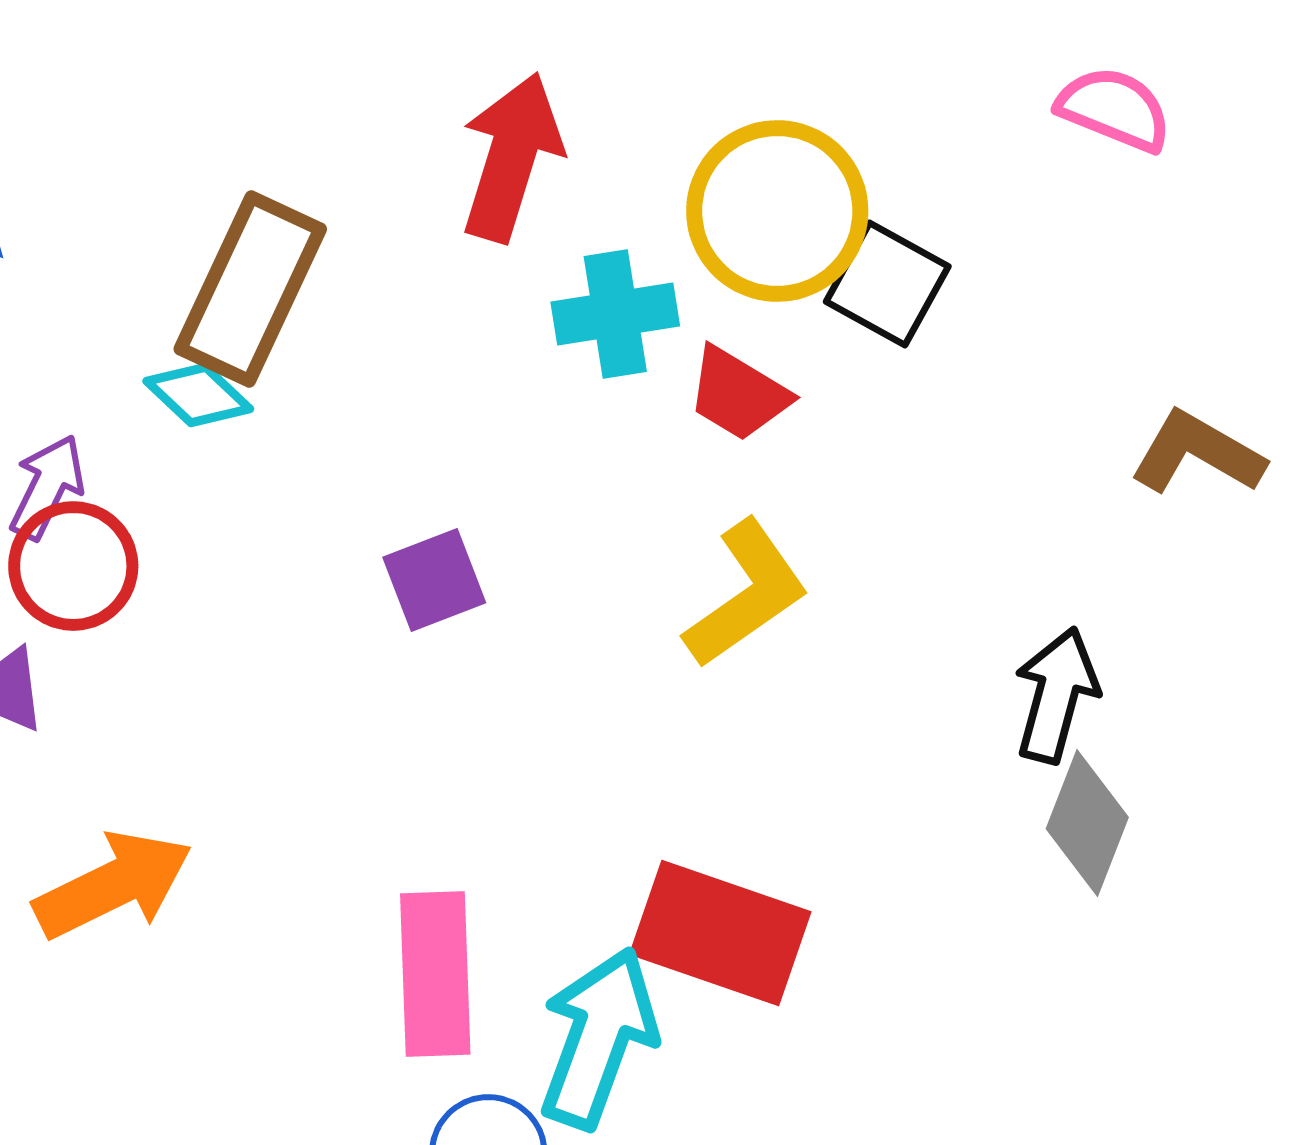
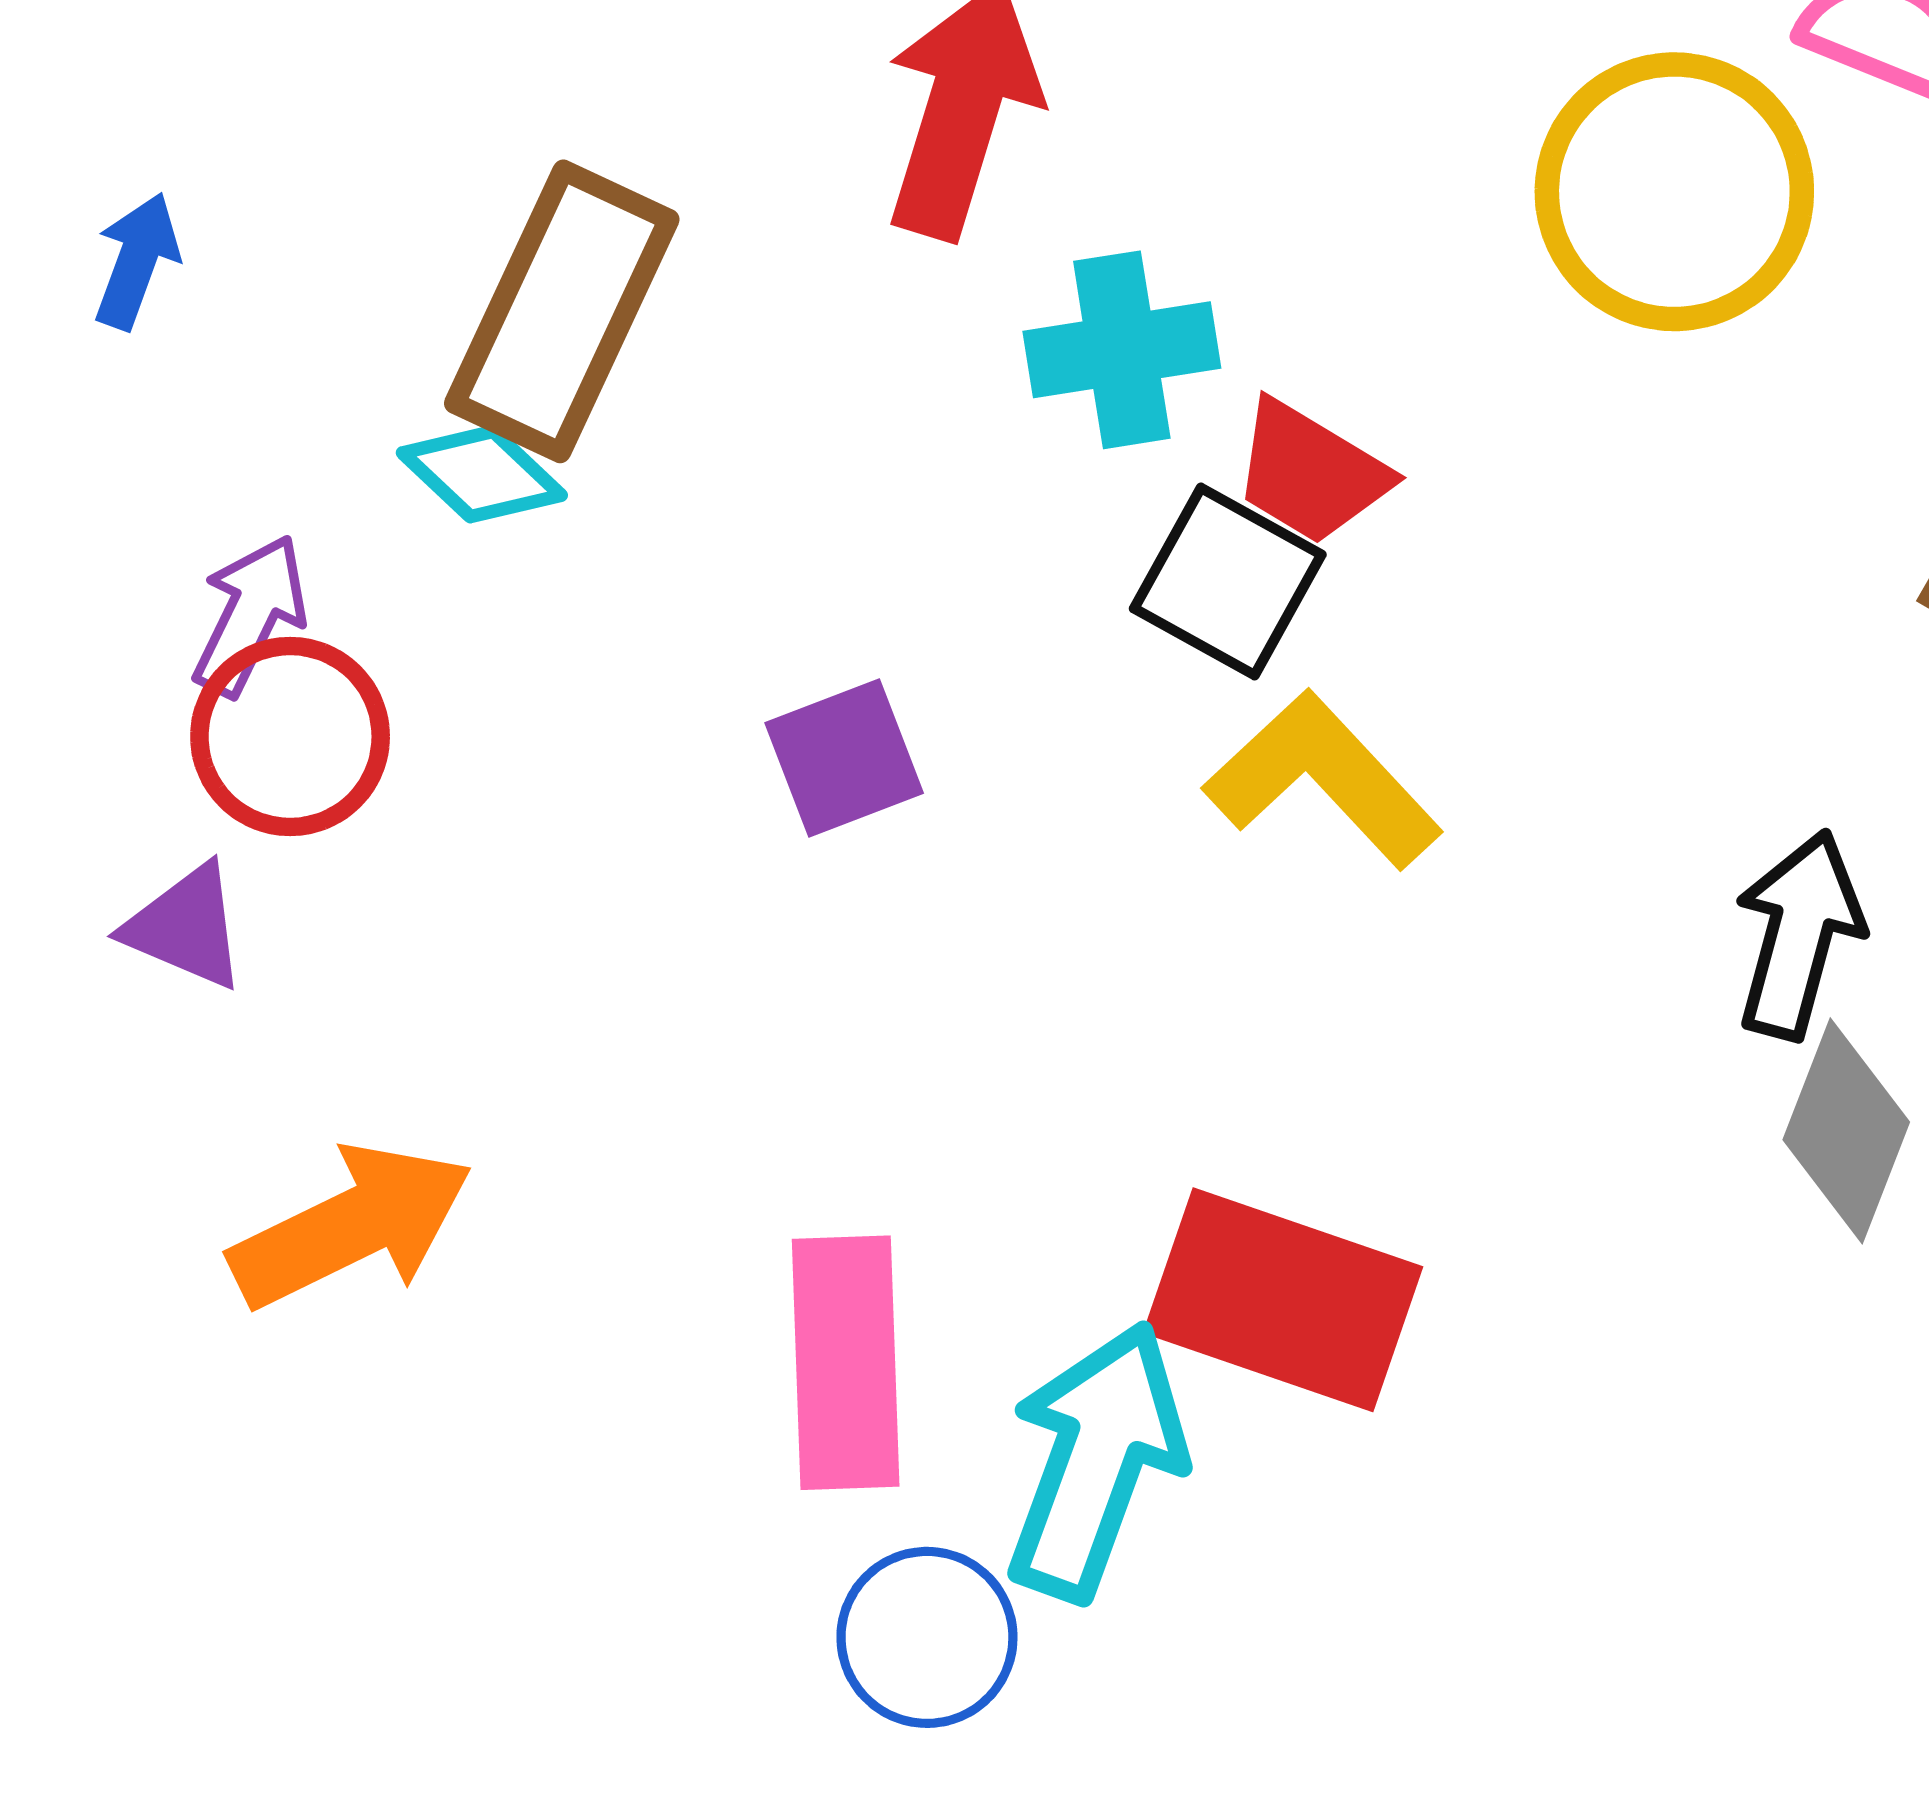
yellow circle: (777, 211) -> (1674, 192), moved
black square: (887, 284) -> (1228, 582), moved
yellow L-shape: (746, 594) -> (1323, 779), turned -98

